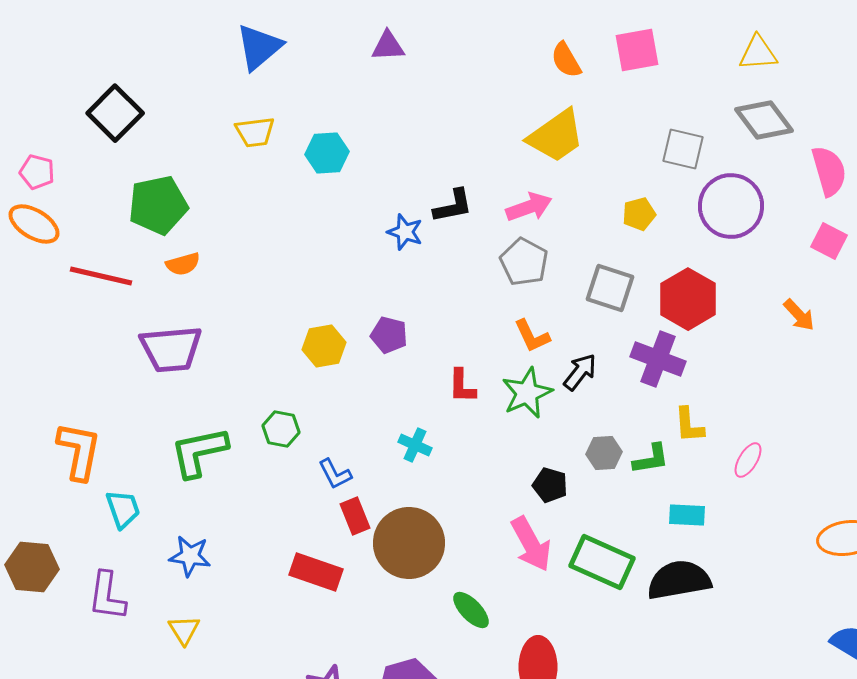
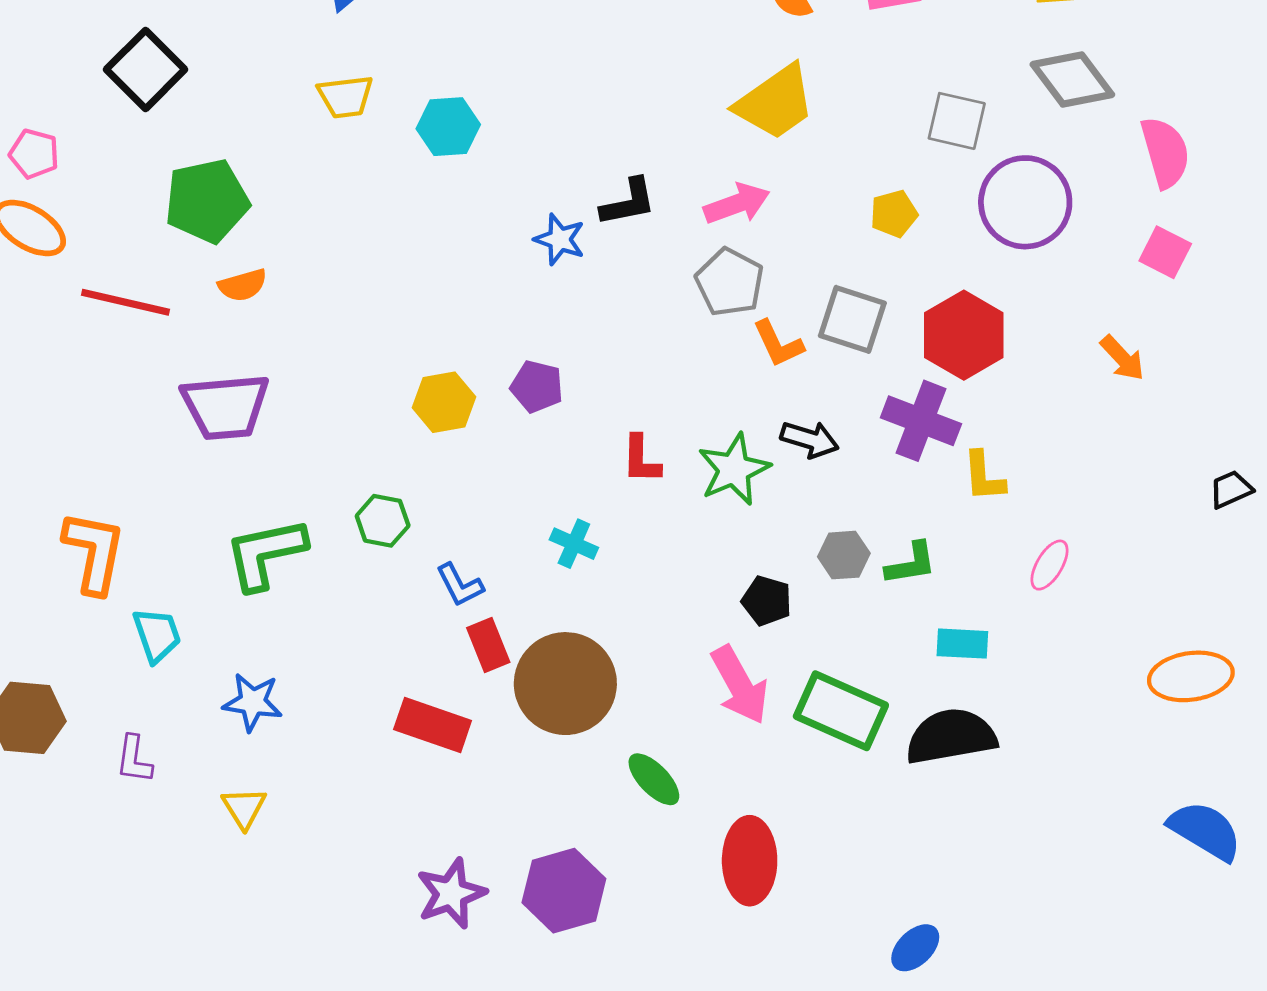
orange L-shape: (532, 336) -> (778, 344), moved
black arrow: (580, 372) -> (810, 439), turned 69
yellow L-shape: (689, 425) -> (984, 476), moved
purple L-shape: (107, 596) -> (134, 759), size x0.7

